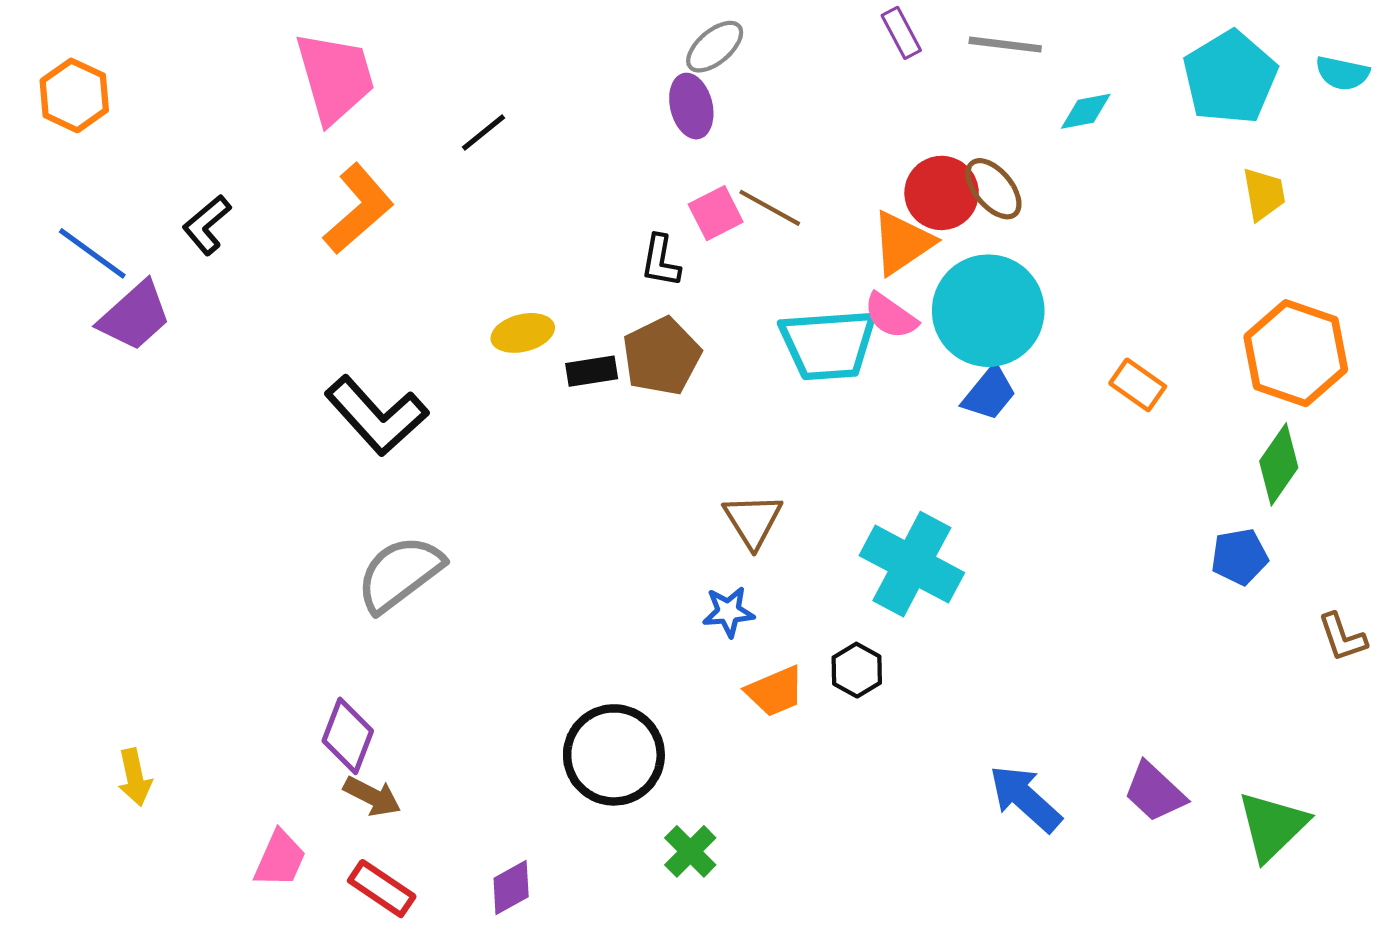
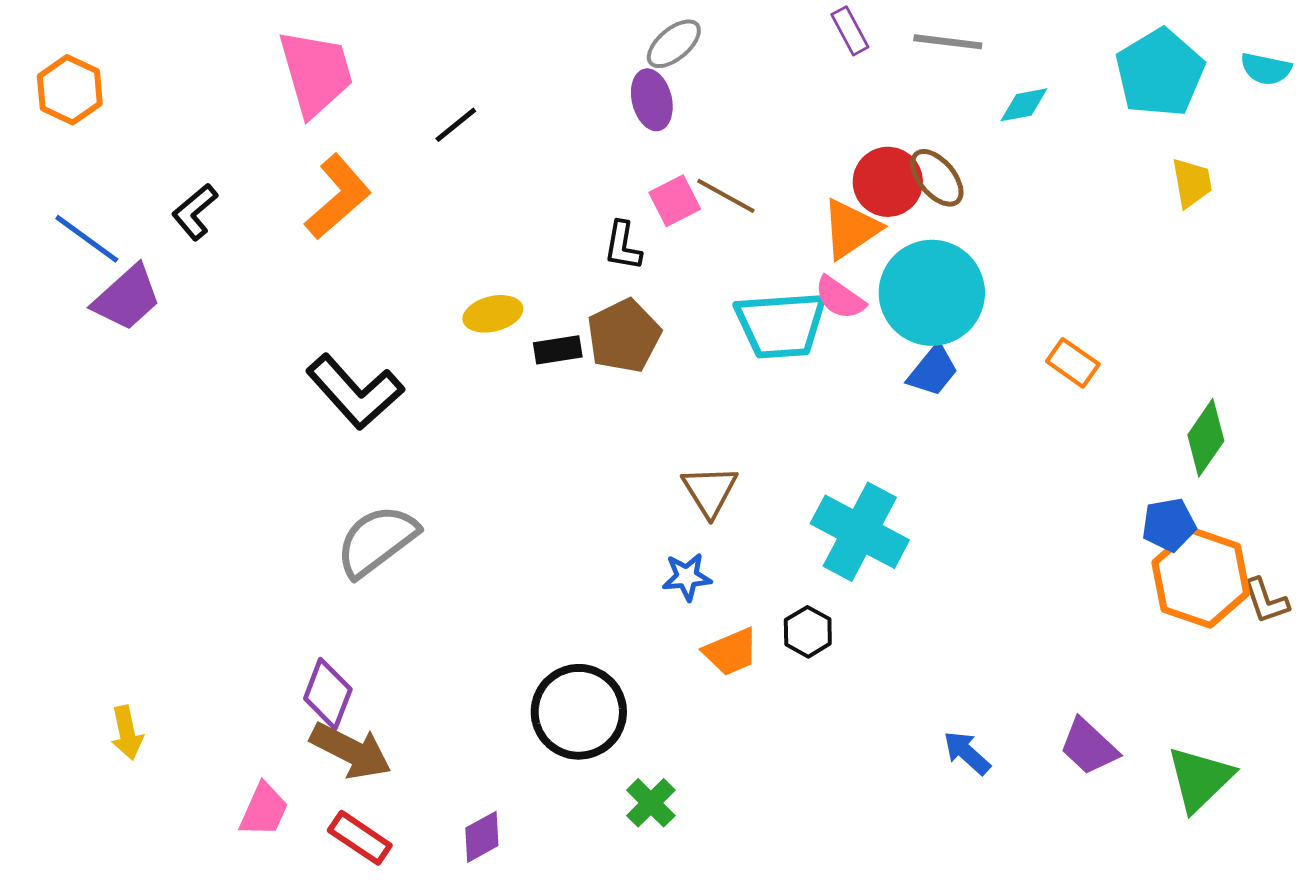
orange hexagon: (1296, 353) -> (1201, 578), moved
brown arrow: (372, 796) -> (351, 751), size x1.5
blue arrow: (1025, 798) -> (967, 753), size x0.7

